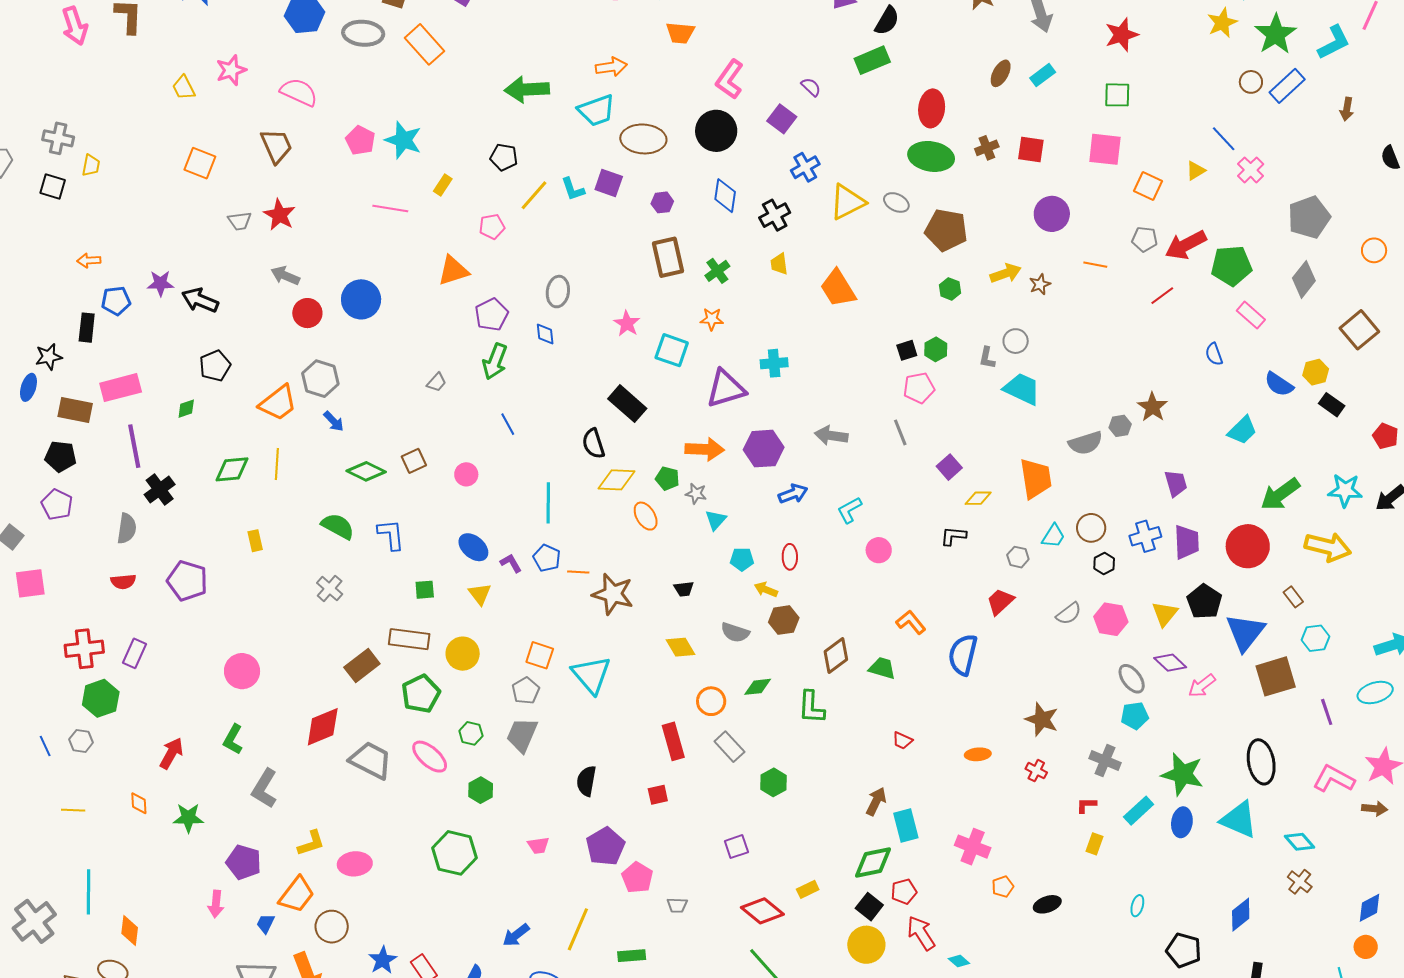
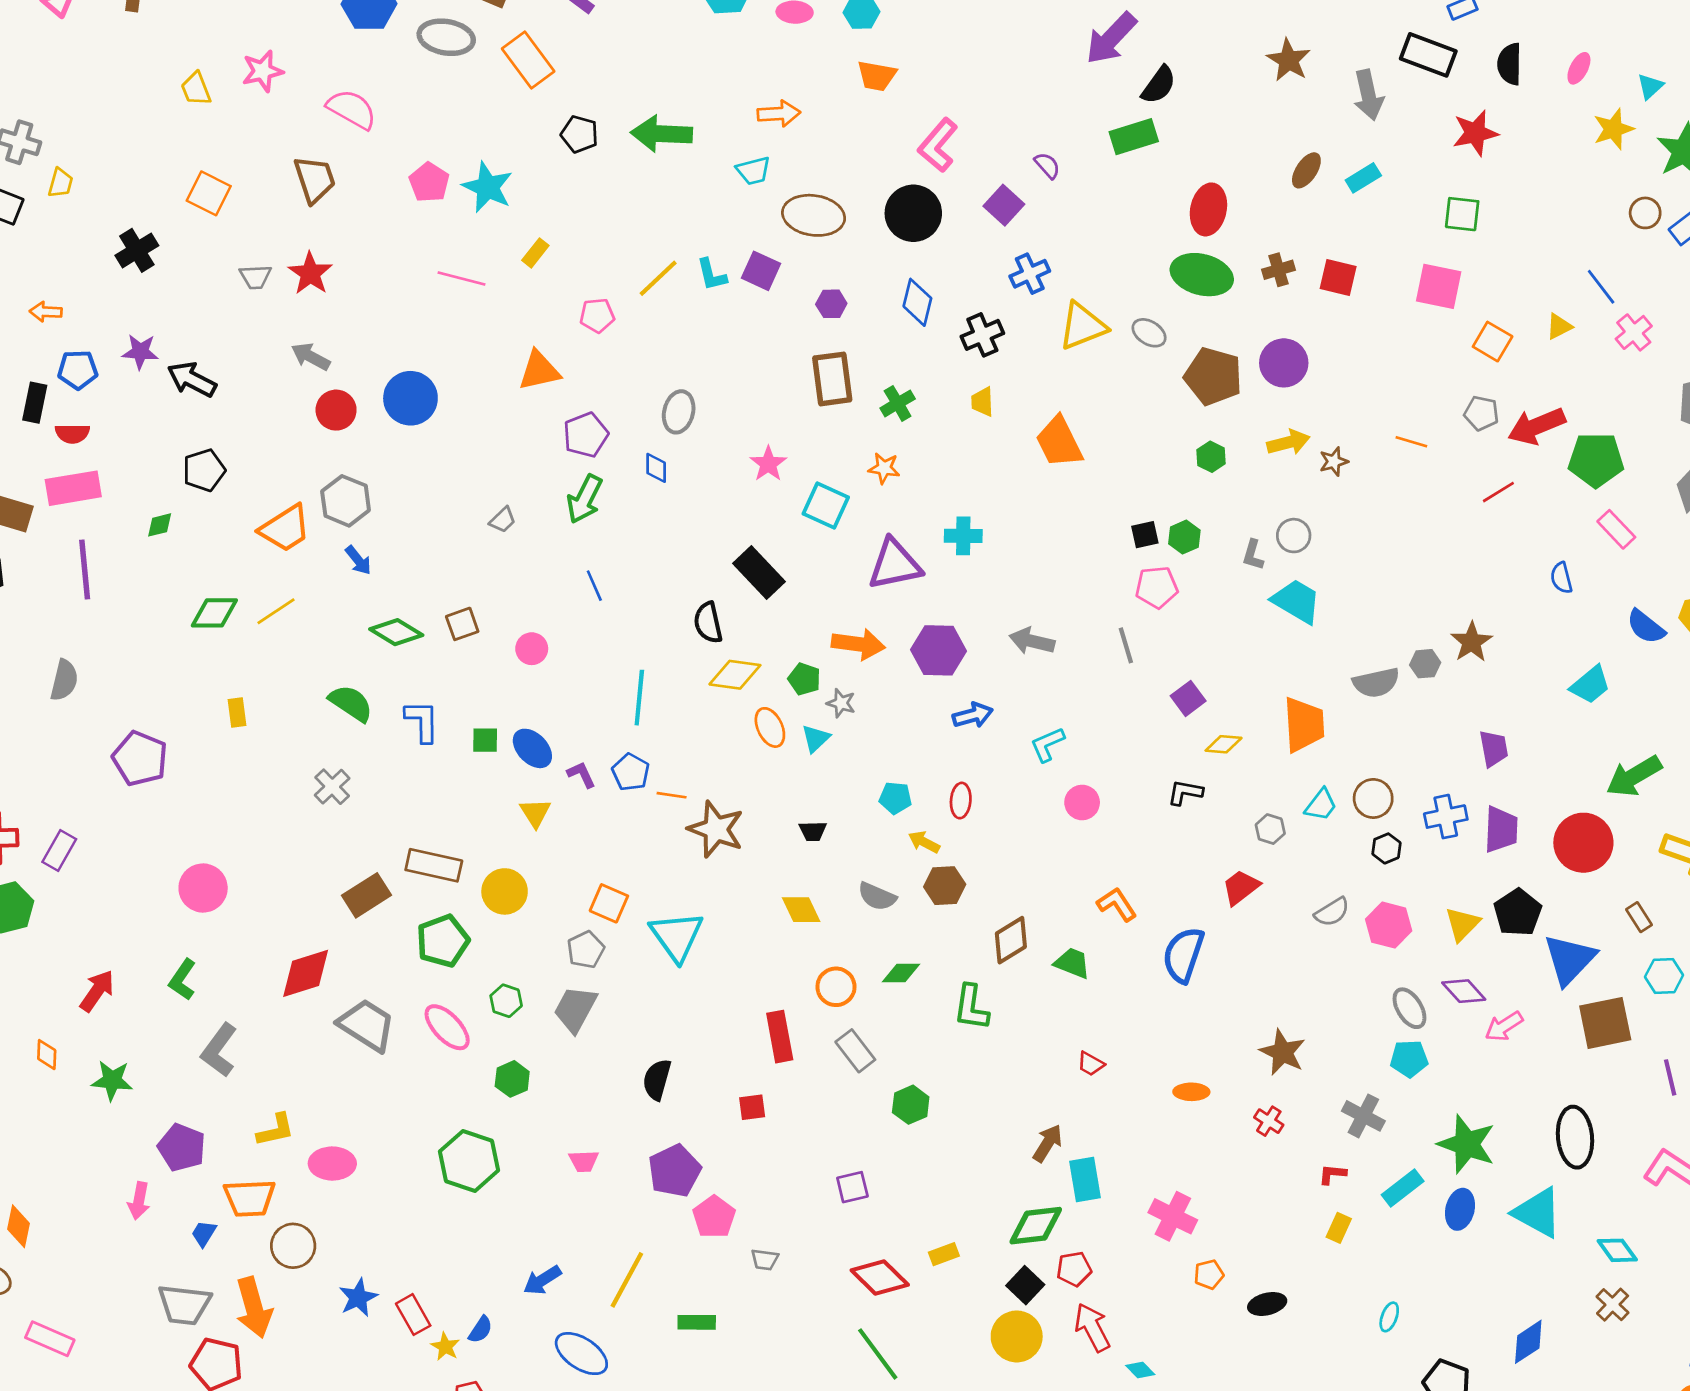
cyan trapezoid: (597, 110) -> (753, 171), size x0.7
black pentagon: (504, 157) -> (580, 134), moved
purple circle: (1052, 214) -> (1284, 363), moved
yellow line: (277, 464) -> (276, 611), turned 48
black cross: (160, 489) -> (137, 250), moved
cyan triangle: (716, 520) -> (816, 738), moved
red semicircle: (123, 582) -> (72, 434), moved
green square: (425, 590) -> (485, 740), moved
orange trapezoid: (297, 895) -> (250, 1198), turned 45

